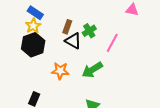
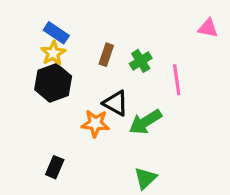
black triangle: (73, 41) -> (116, 103), moved
pink line: (112, 43) -> (177, 80), turned -36

